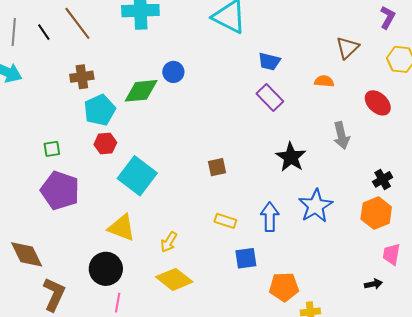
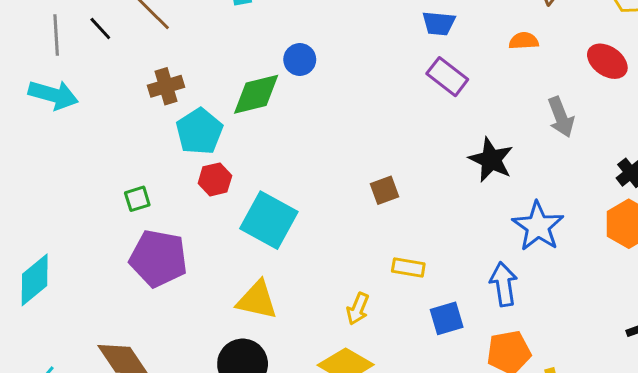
blue arrow: (270, 217) -> (504, 284), moved
yellow arrow: (169, 242) -> (358, 309), moved

